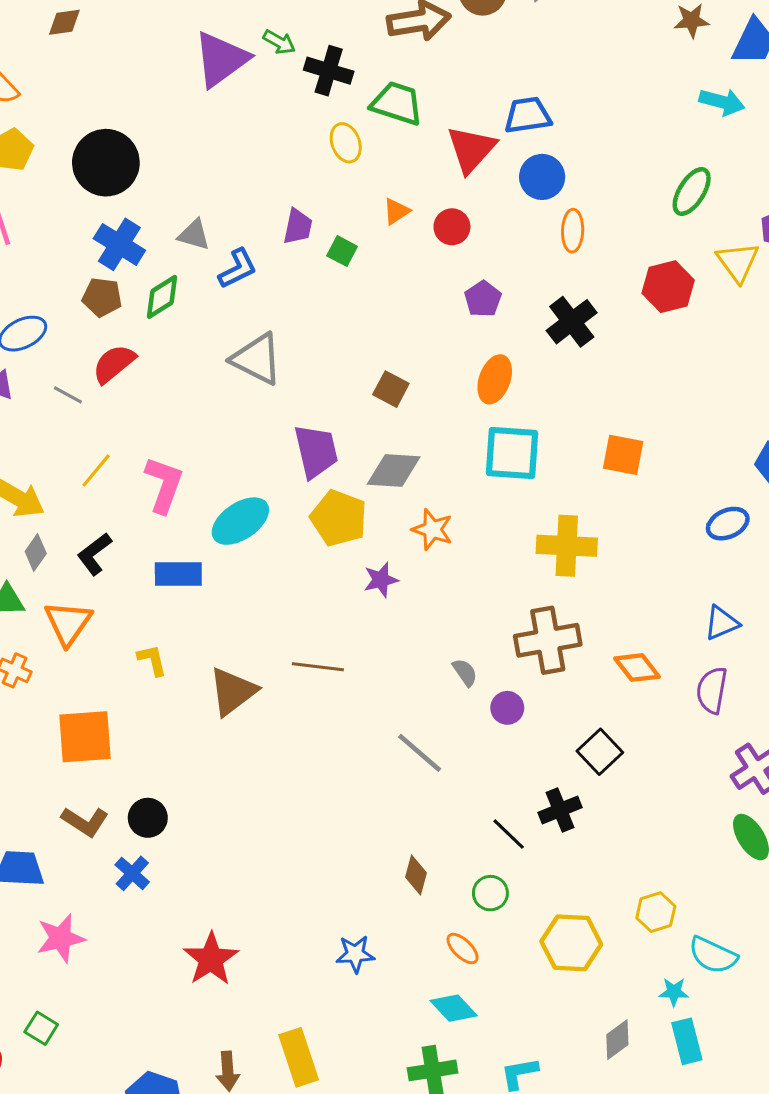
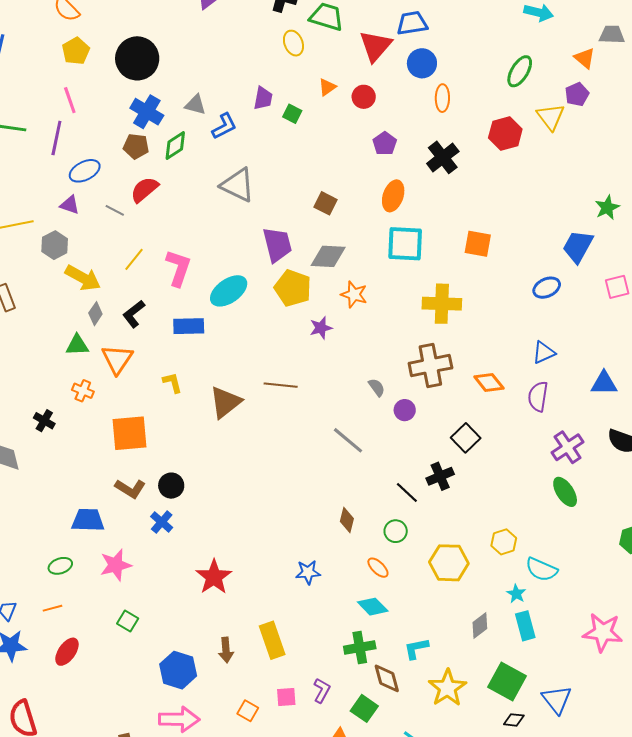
cyan star: (674, 992) -> (516, 594), turned 30
green square: (41, 1028) -> (128, 621), moved

